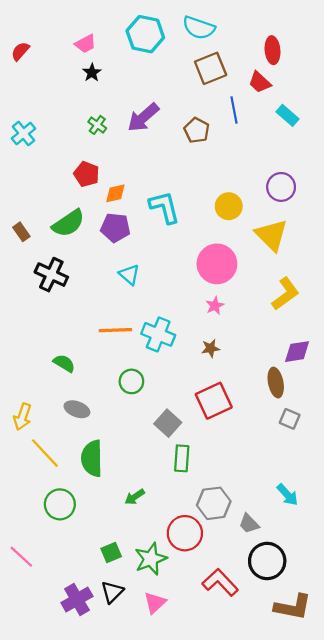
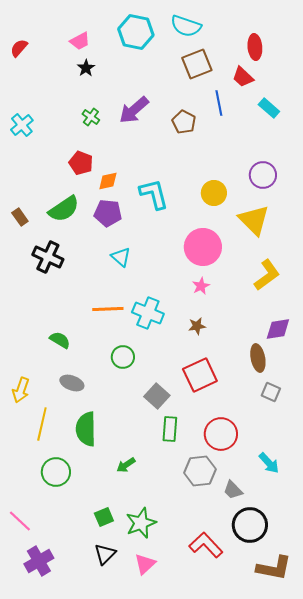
yellow line: (45, 453) -> (42, 424), turned 56
red circle: (185, 533) -> (221, 434), moved
purple cross: (77, 599) -> (39, 561), moved

